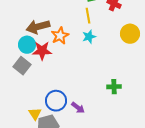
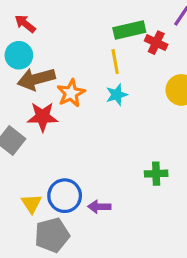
cyan circle: (27, 45) -> (19, 55), moved
purple arrow: (78, 108) -> (99, 207), turned 144
yellow triangle: (35, 114) -> (31, 204), moved

